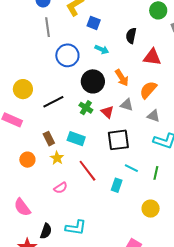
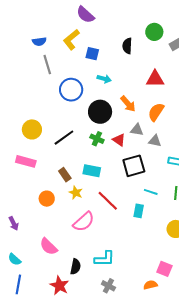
black semicircle: (131, 36) -> (127, 46), moved
gray triangle: (153, 116) -> (155, 141), moved
pink semicircle: (61, 188) -> (84, 222), size x1.6

